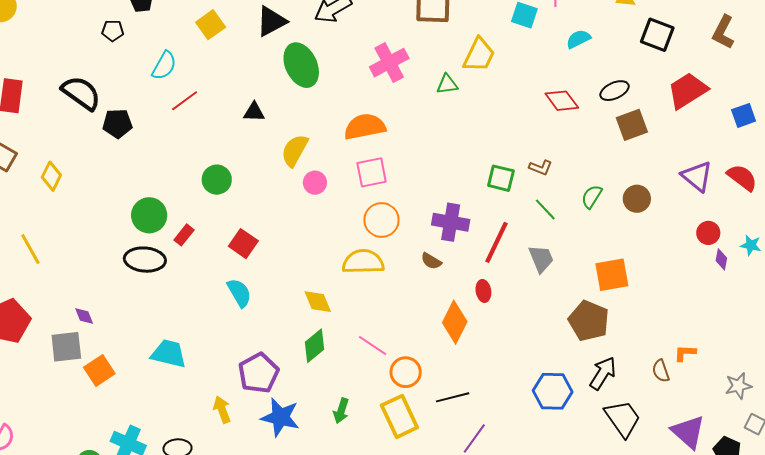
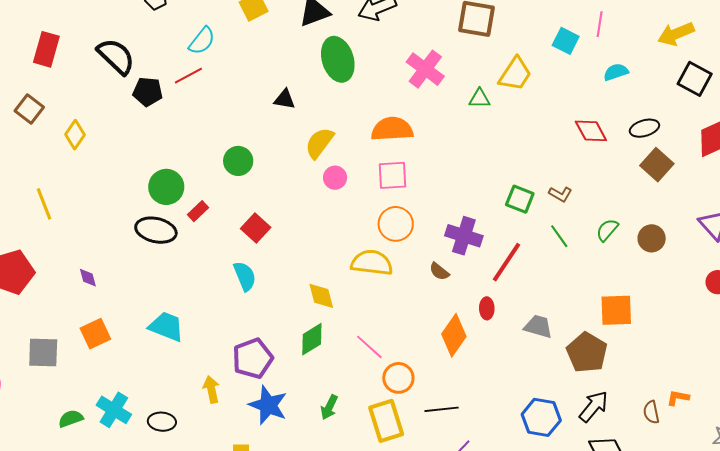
pink cross: (389, 63) -> (425, 69), turned -33
red line: (185, 101) -> (188, 76), moved
brown square: (632, 125) -> (657, 165), turned -36
gray trapezoid: (541, 259) -> (538, 327), moved, turned -60
gray square: (66, 347) -> (43, 353), moved

